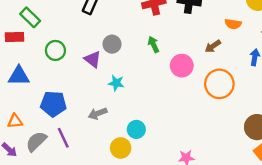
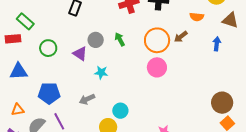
green arrow: (153, 44) -> (120, 39), moved
pink circle: (182, 66) -> (157, 67), moved
orange circle: (219, 84) -> (157, 40), moved

